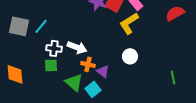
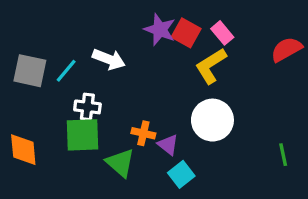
white arrow: (77, 47) -> (109, 59), moved
white circle: (130, 56) -> (212, 120), size x1.6
green square: (51, 65) -> (83, 135), size x1.6
cyan square: (93, 89) -> (181, 174), moved

